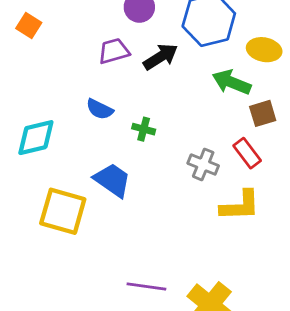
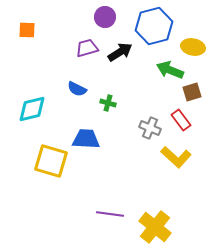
orange square: (29, 26) -> (27, 30), turned -30
blue trapezoid: (112, 180) -> (86, 139), turned -32
yellow L-shape: (240, 206) -> (176, 157), turned 44

